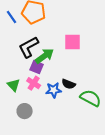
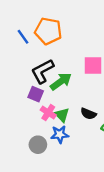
purple square: (37, 67) -> (36, 94), moved
green triangle: (14, 85) -> (62, 115), moved
blue star: (54, 90) -> (60, 134), moved

